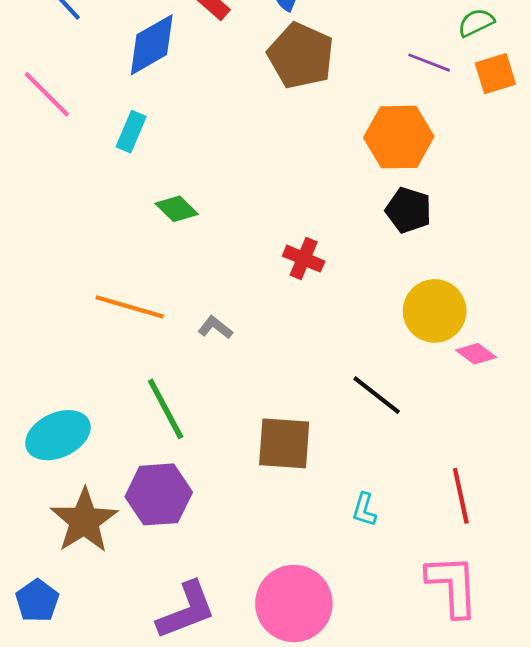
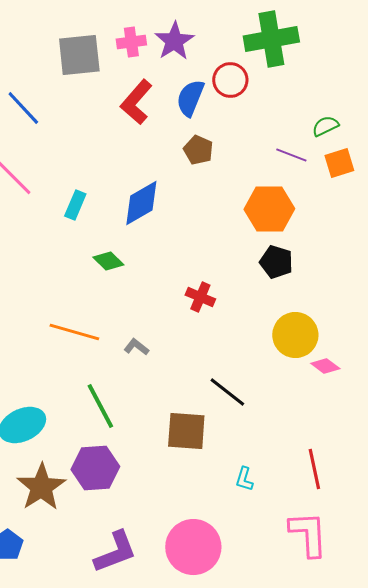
blue diamond: (152, 45) -> (141, 203), moved
brown pentagon: (301, 56) -> (198, 150), size x0.6
black line: (377, 395) -> (227, 392), moved

